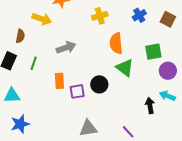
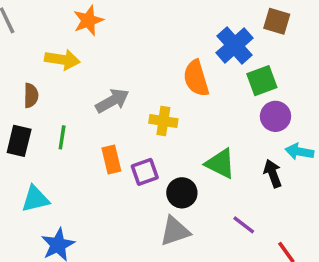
blue cross: (139, 15) -> (234, 45), moved, size x1.5
yellow cross: (100, 16) -> (163, 121), moved, turned 35
green triangle: (125, 68) -> (220, 164), moved
purple circle: (168, 71) -> (275, 116), moved
black circle: (99, 84) -> (182, 193), moved

